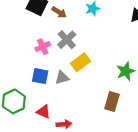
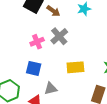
yellow rectangle: (80, 62) -> (75, 67), moved, turned 30
gray triangle: (62, 78) -> (51, 88), moved

